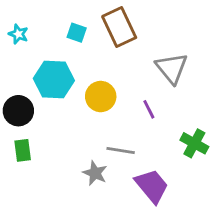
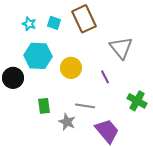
cyan star: (18, 34) -> (29, 24), moved
green rectangle: (23, 150) -> (44, 106), moved

